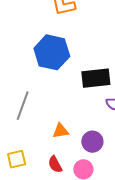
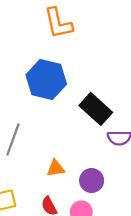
black rectangle: (96, 78) -> (96, 109), turned 48

